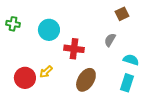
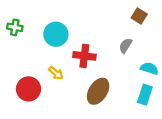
brown square: (122, 14) -> (139, 16), turned -32
yellow arrow: (46, 72) -> (56, 73), moved, turned -96

